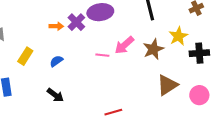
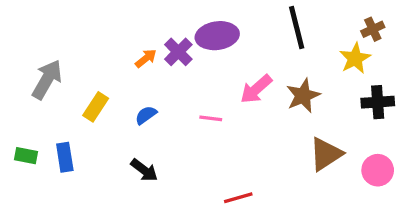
orange arrow: (56, 26) -> (146, 58), turned -40
yellow star: (178, 36) -> (355, 58), moved
pink line: (102, 55) -> (211, 118), moved

